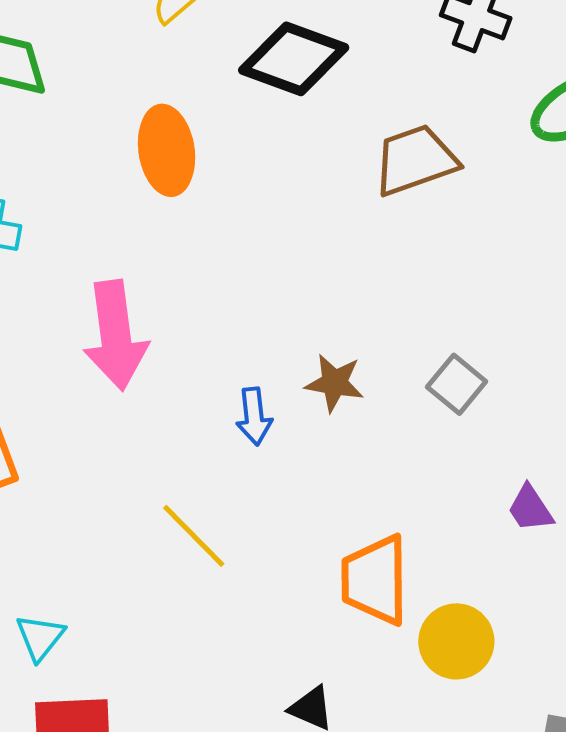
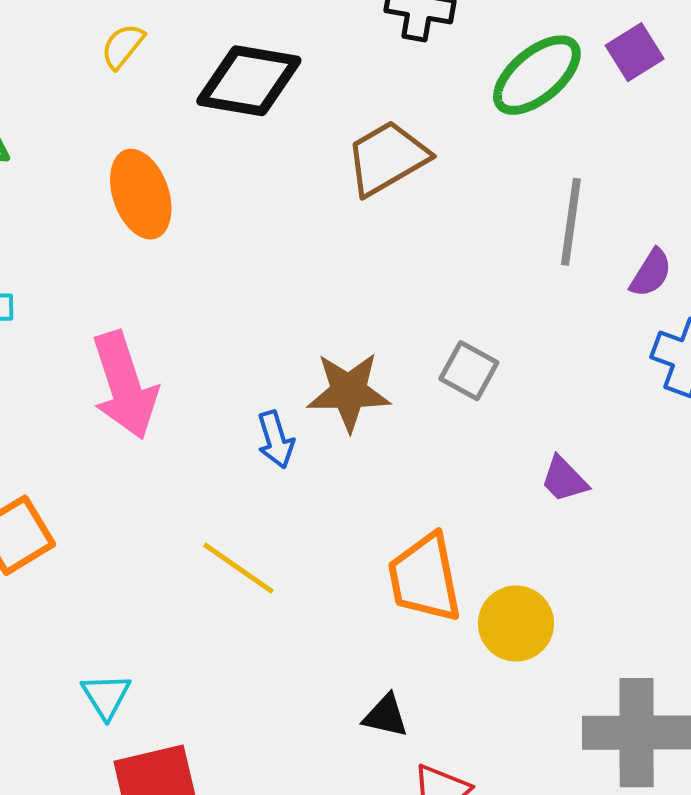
brown star: (335, 383) -> (349, 392), size x1.4

